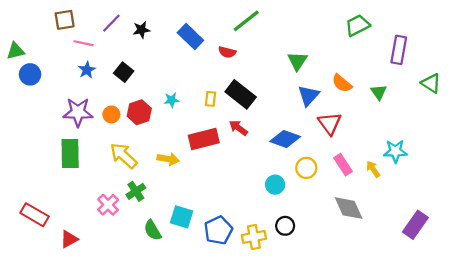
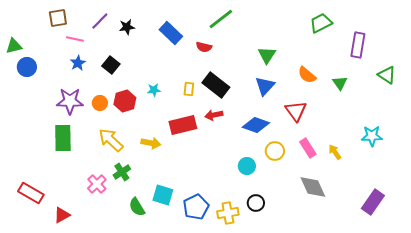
blue triangle: (308, 96) -> (265, 86), moved
red arrow: (238, 128) -> (214, 115), turned -48
cyan star: (395, 151) -> (372, 136), moved

